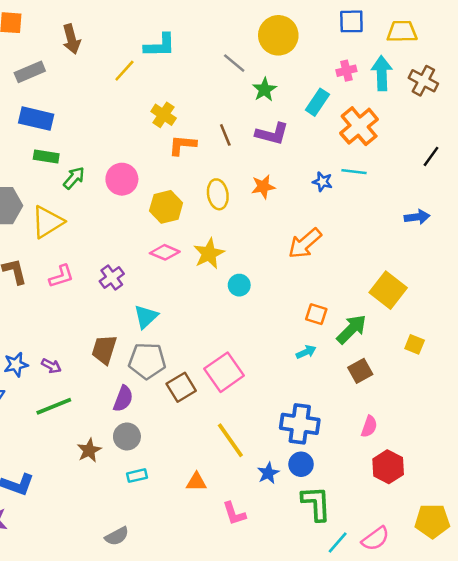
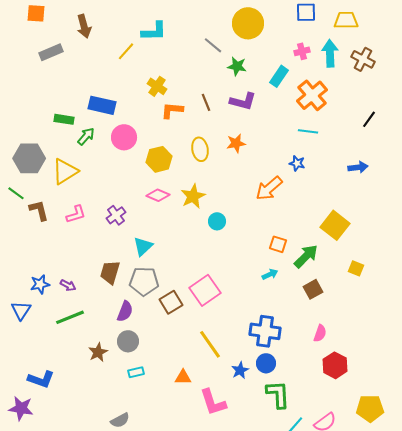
green star: (264, 90) -> (237, 66), turned -30
blue rectangle: (36, 119) -> (102, 105), moved
blue star: (322, 182) -> (297, 163), moved
pink L-shape: (234, 513) -> (213, 402), size x1.4

